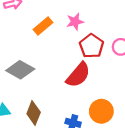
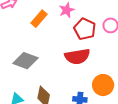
red semicircle: (78, 75) -> (77, 56), turned 50

